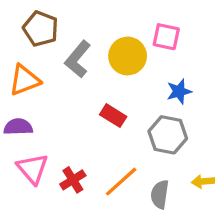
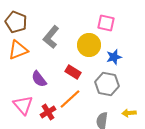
brown pentagon: (41, 29) -> (16, 22), moved
yellow circle: (128, 56) -> (89, 45), moved
purple semicircle: (18, 127) -> (39, 79), moved, turned -126
orange line: (121, 182) -> (70, 99), moved

